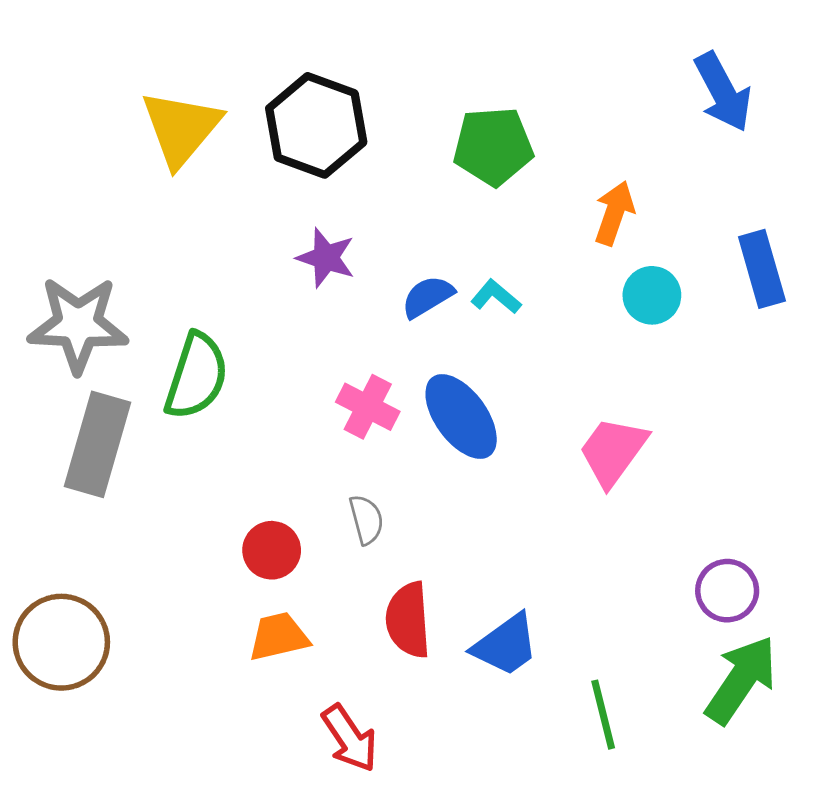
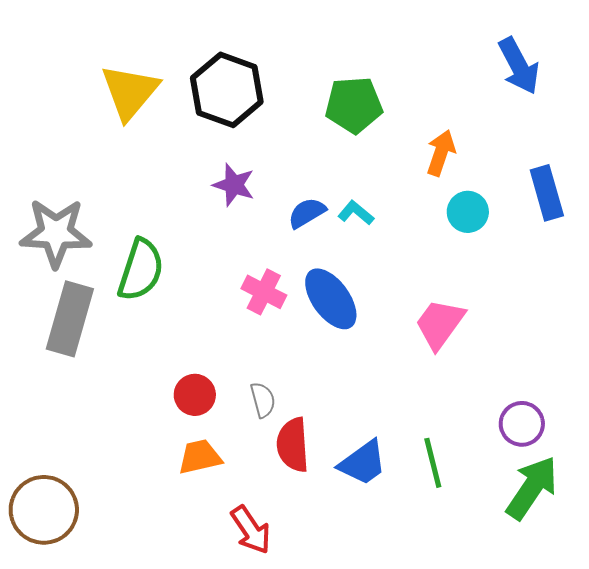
gray semicircle: (366, 520) -> (263, 400), moved
brown circle: (61, 642) -> (44, 510), moved
green line: (603, 715) -> (433, 463), moved

